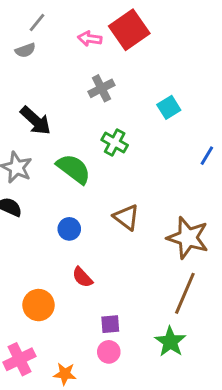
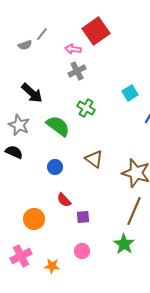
gray line: (37, 22) -> (42, 34), moved
pink arrow: (90, 39) -> (73, 49), moved
cyan square: (169, 107) -> (130, 93), moved
purple square: (110, 324) -> (83, 217), moved

